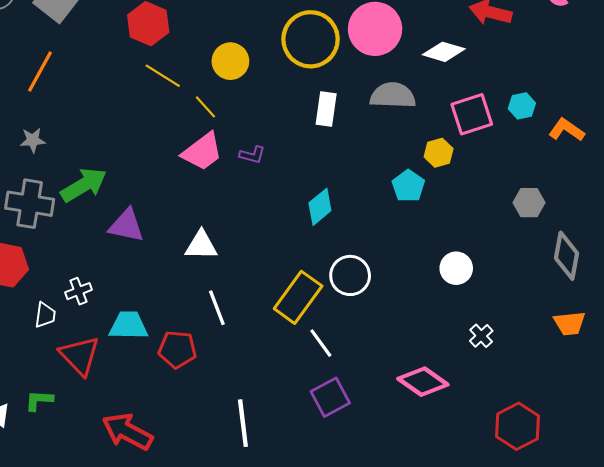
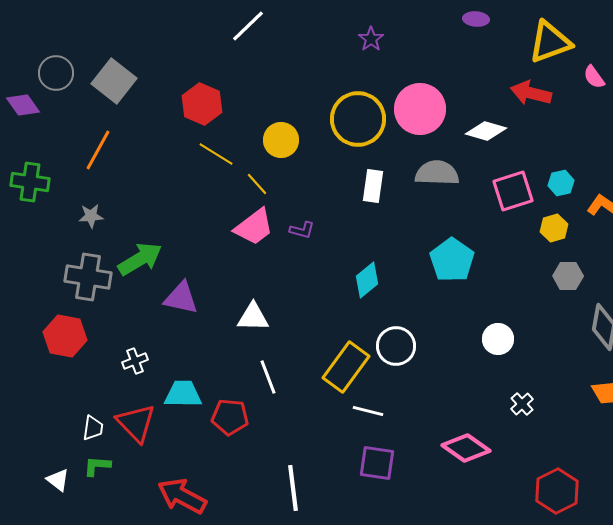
yellow hexagon: (439, 153) -> (554, 228), moved
cyan pentagon: (408, 186) -> (452, 260), size x1.4
white trapezoid: (45, 315) -> (93, 428), moved
white line: (321, 343) -> (368, 411), turned -40
purple square: (330, 397) -> (377, 463), turned 36

